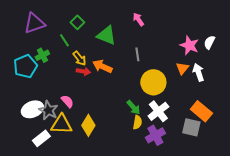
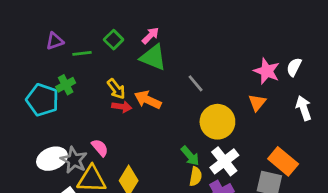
pink arrow: (138, 19) -> (150, 36), moved, turned 80
purple triangle: (34, 23) -> (55, 41), size x0.6
green line: (64, 40) -> (82, 53), moved, turned -64
gray line: (137, 54) -> (196, 83), turned -32
cyan pentagon: (25, 66) -> (42, 100), turned -30
white arrow: (198, 72) -> (304, 108), moved

